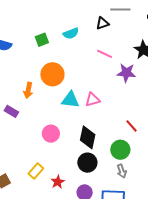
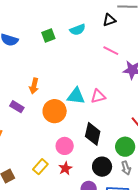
orange circle: (52, 74) -> (55, 111), moved
pink circle: (51, 134) -> (65, 146), moved
black circle: (87, 163) -> (102, 167), moved
red star: (58, 182) -> (65, 168), moved

